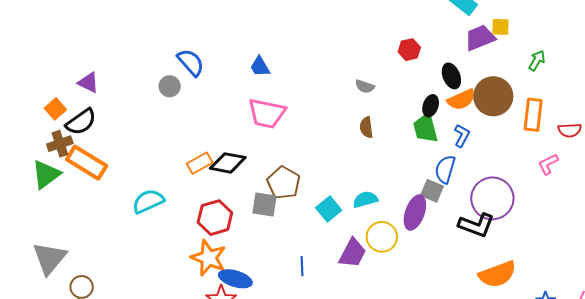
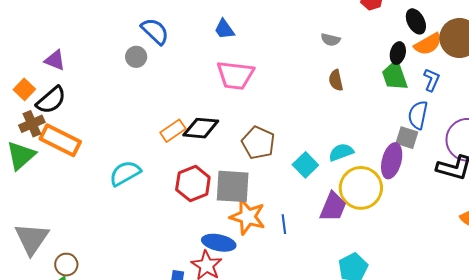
gray square: (264, 205) -> (233, 186), moved, size x1.4
yellow circle: (382, 237) -> (361, 188), size x1.4
orange star: (209, 258) -> (248, 217), moved

